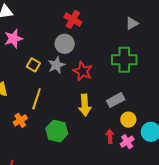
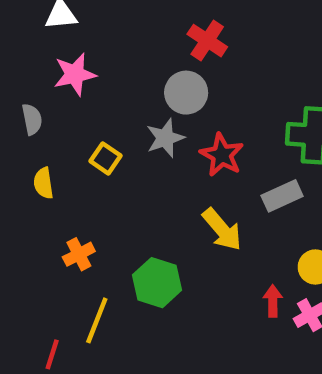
yellow square: (33, 65) -> (105, 158), moved
yellow line: (37, 99) -> (97, 320), moved
gray rectangle: (116, 100) -> (282, 196), moved
yellow arrow: (85, 105) -> (222, 229), turned -40

